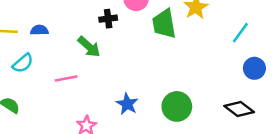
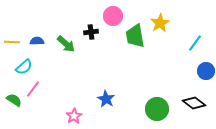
green arrow: (89, 47) -> (66, 44), moved
pink line: (66, 78) -> (33, 89), moved, turned -42
green circle: (177, 106) -> (157, 109), moved

